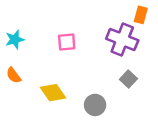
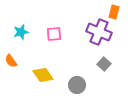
cyan star: (15, 40) -> (21, 32), moved

